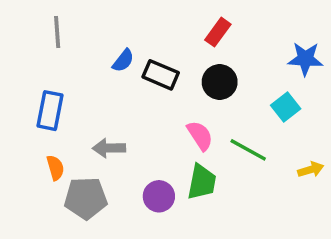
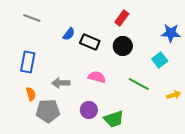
gray line: (57, 32) -> (32, 18), turned -66
pink semicircle: (200, 136) -> (97, 77), moved, turned -42
green trapezoid: (202, 182) -> (114, 119), moved, turned 60

